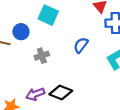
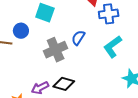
gray cross: (42, 56) -> (56, 50), moved, size x1.6

